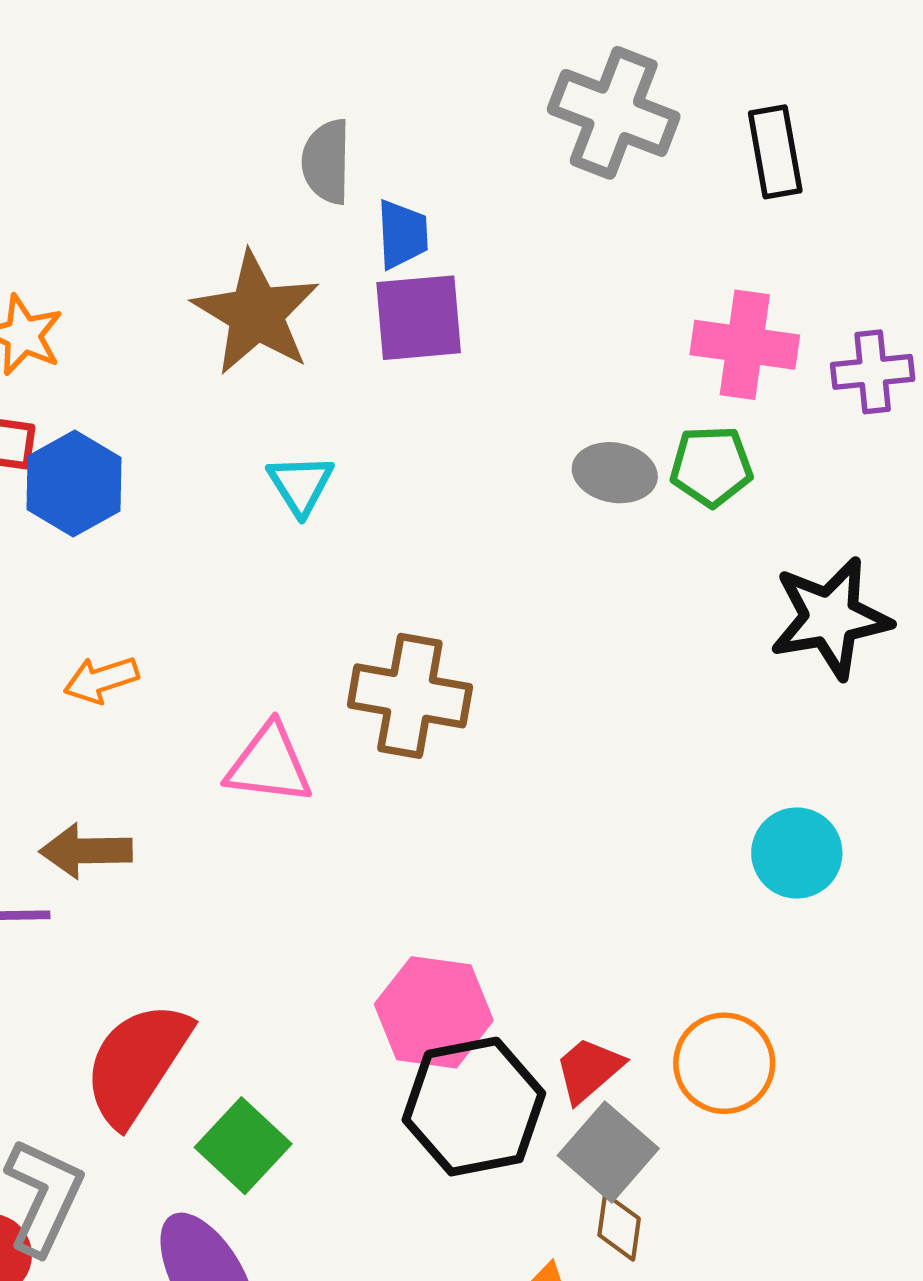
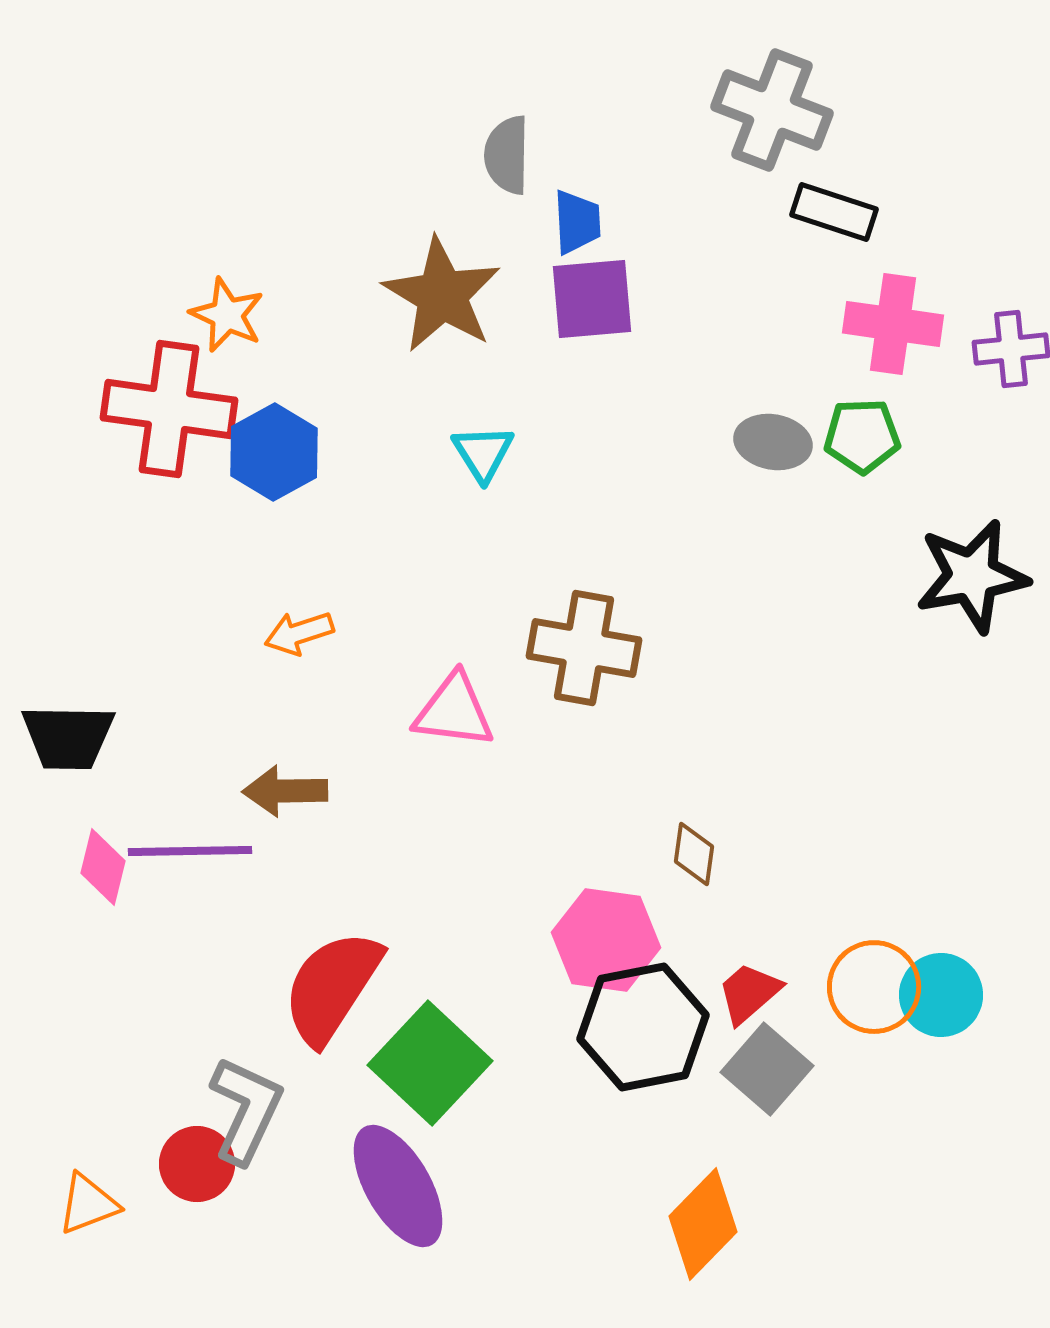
black rectangle: (775, 152) -> (834, 212), moved, turned -62
cyan circle: (797, 853) -> (941, 995), moved
green square: (243, 1146) -> (430, 1063), size x1.4
brown diamond: (619, 1227) -> (694, 854), moved

